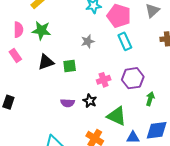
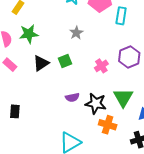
cyan rectangle: (125, 41) -> (121, 16), moved, turned 48
black star: (90, 101) -> (96, 103), moved, size x1.5
green triangle: (117, 116) -> (123, 98), turned 50

